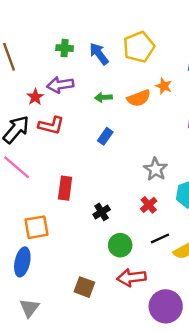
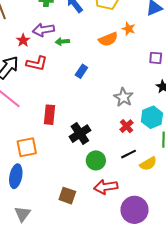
green arrow: (103, 97) -> (62, 42), moved
red cross: (149, 205) -> (126, 126), moved
black cross: (102, 212) -> (80, 134), size x1.5

